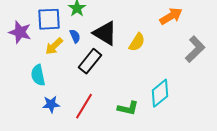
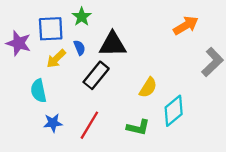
black triangle: (105, 33) -> (113, 44), turned -32
yellow semicircle: (137, 42) -> (148, 87), moved

